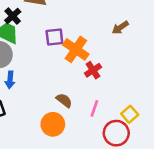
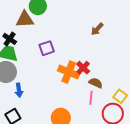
orange cross: (76, 49) -> (69, 72), moved
brown semicircle: (64, 100) -> (96, 83), moved

